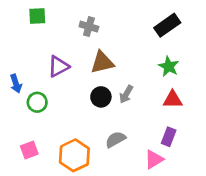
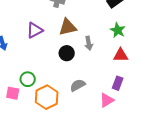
gray arrow: (126, 94) -> (89, 43), moved, turned -40
green circle: (37, 102) -> (28, 79), moved
pink square: (29, 150) -> (13, 93), turned 32

